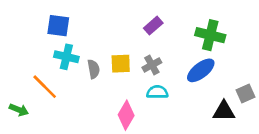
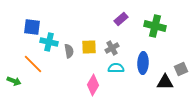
blue square: (58, 26) -> (32, 27), moved
purple rectangle: (153, 26) -> (121, 19), moved
blue ellipse: (201, 70) -> (143, 63), moved, turned -50

